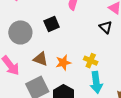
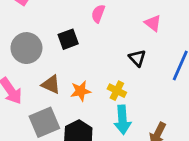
black triangle: (106, 27) -> (137, 58), moved

